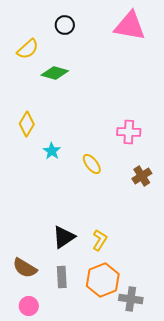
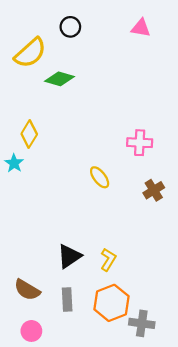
pink triangle: (130, 26) -> (141, 28), size x0.6
yellow semicircle: (28, 49) -> (30, 53), size x1.4
cyan star: (52, 151) -> (14, 163), moved

